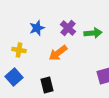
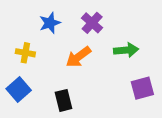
green arrow: (93, 33) -> (126, 50), moved

